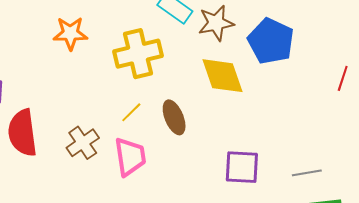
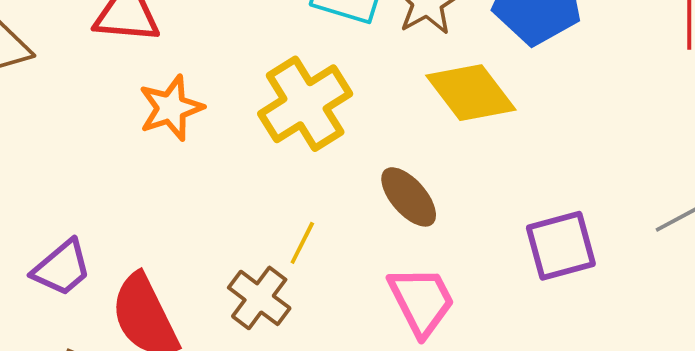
yellow line: (131, 112) -> (302, 243), moved
pink trapezoid: (130, 157) -> (421, 301), moved

